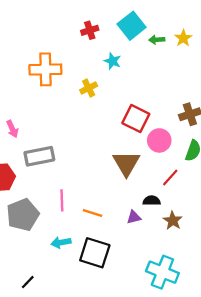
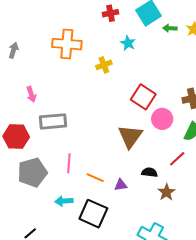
red line: (170, 177) -> (177, 159), moved
purple triangle: (134, 217) -> (121, 185), moved

